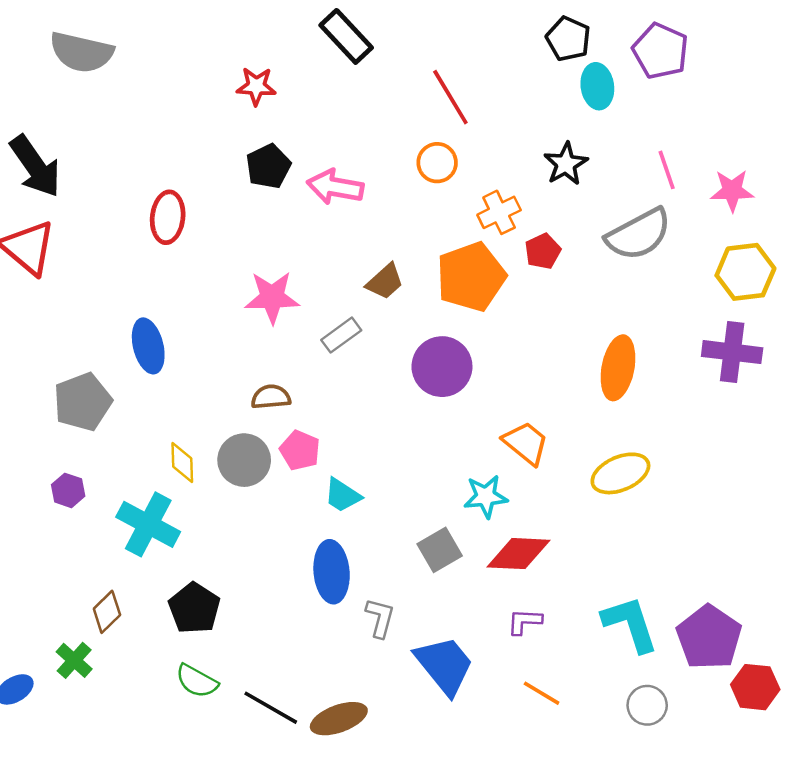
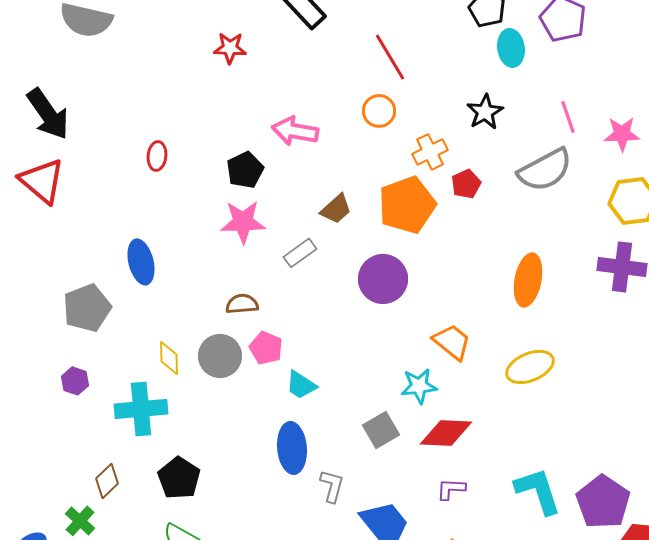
black pentagon: (268, 166) -> (245, 170), moved
red ellipse: (168, 217) -> (157, 156), size x0.7
cyan cross: (148, 524) -> (141, 409), turned -33

